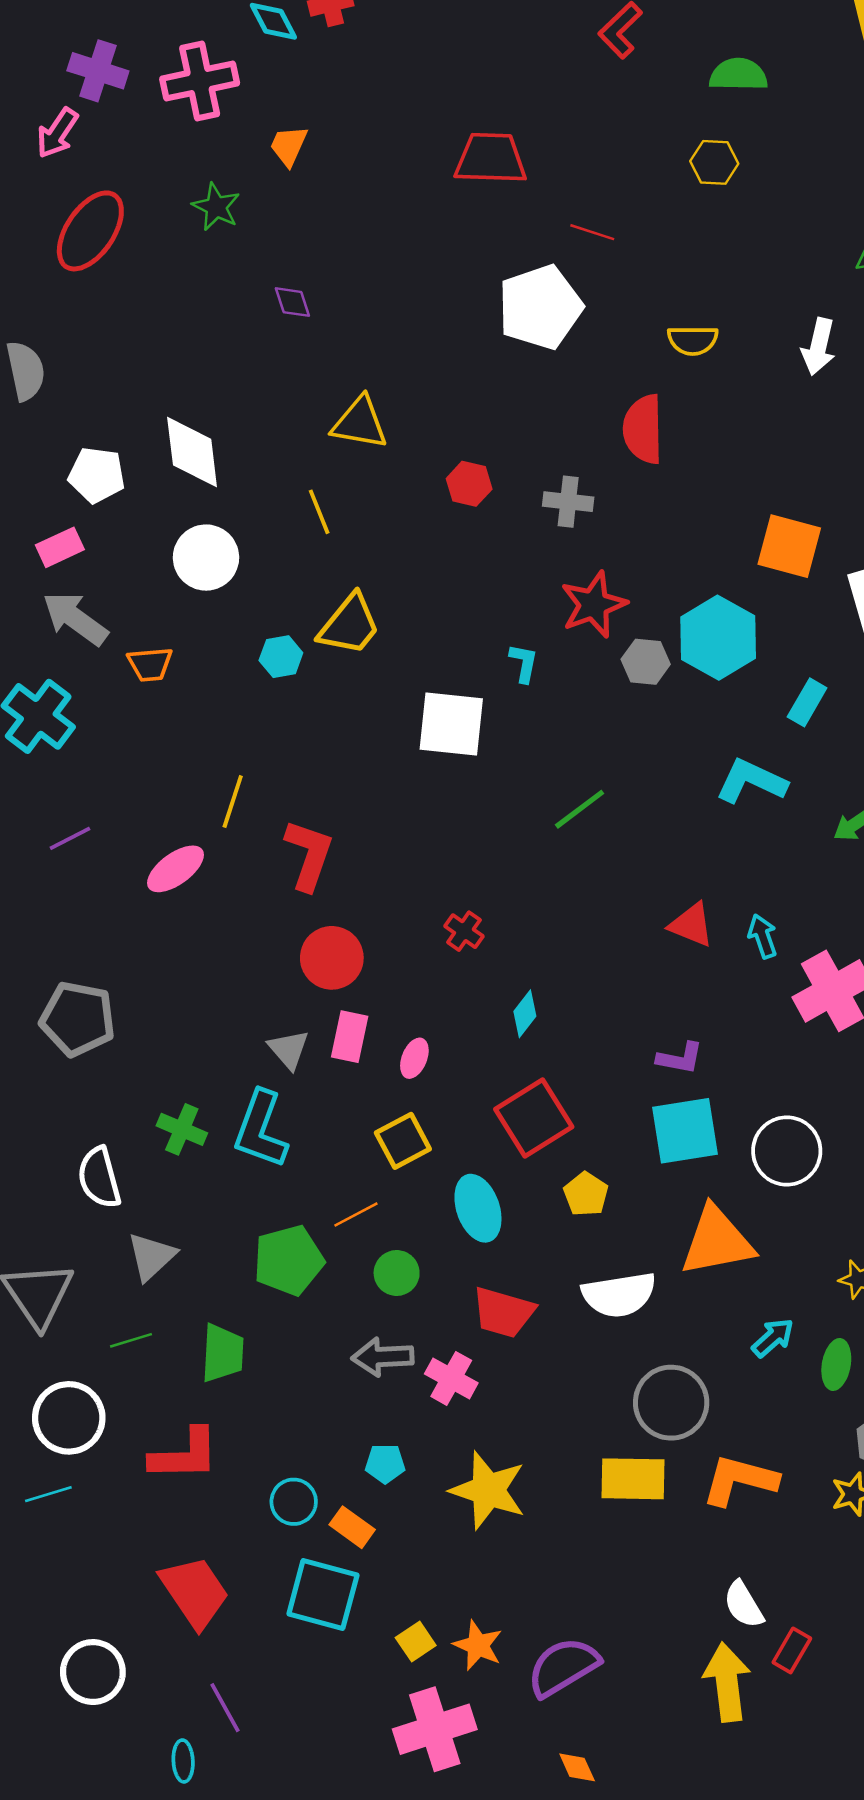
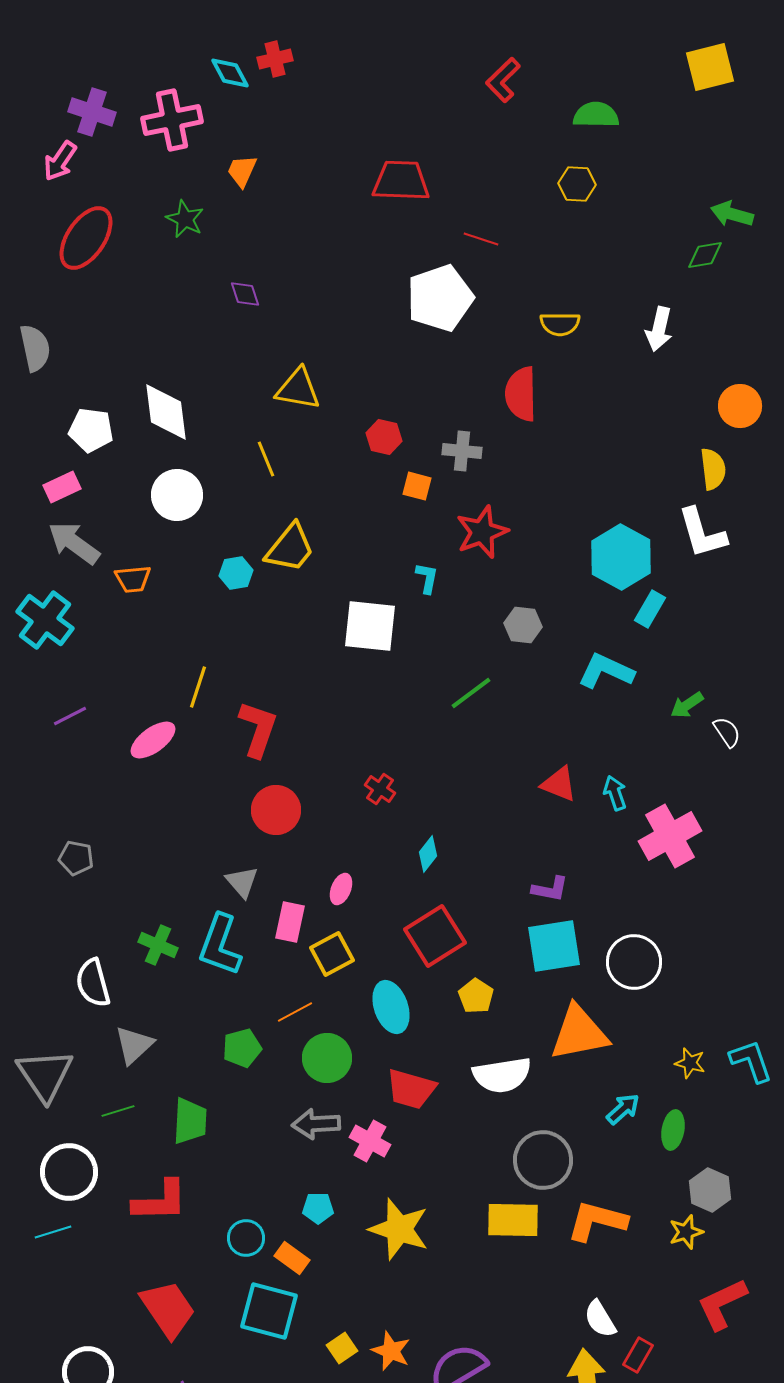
orange square: (789, 546) -> (417, 486), moved, size x0.6
cyan hexagon: (718, 638) -> (621, 557), moved
gray hexagon: (646, 662) -> (523, 625), moved
gray pentagon: (78, 1019) -> (76, 858), size x0.6
pink rectangle: (350, 1037) -> (290, 922), moved
green pentagon: (289, 1260) -> (242, 1048), size x0.7
green circle: (397, 1273) -> (327, 1058), size x1.4

